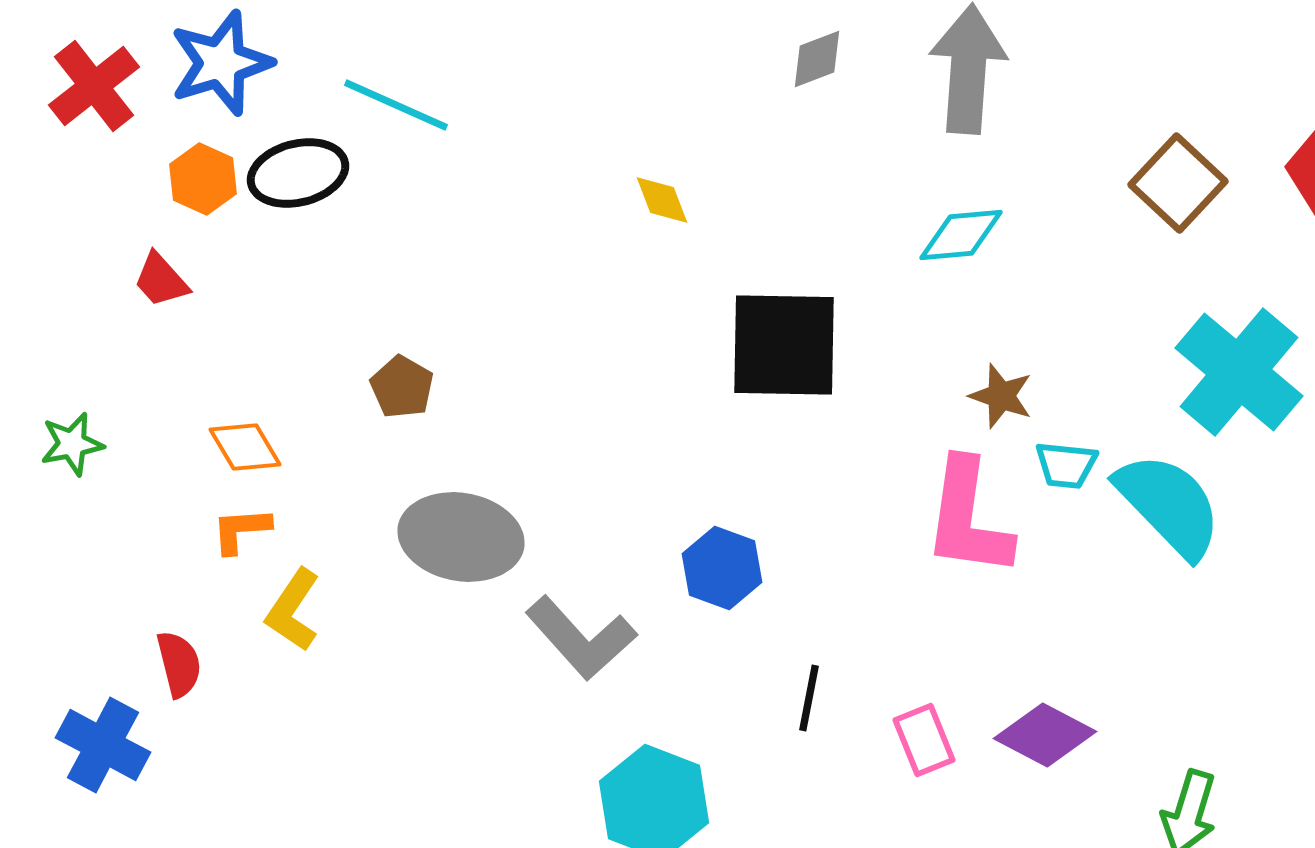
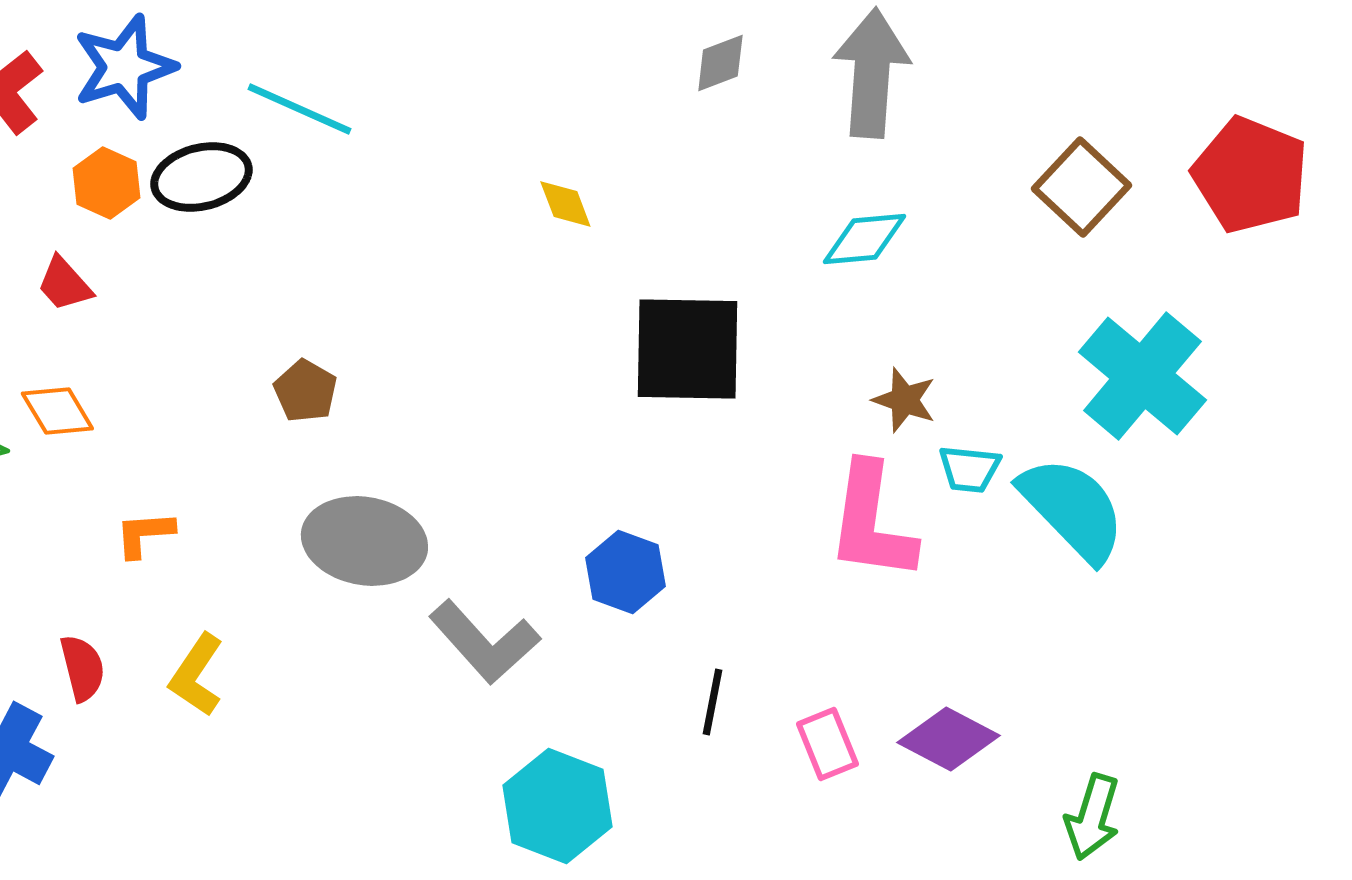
orange diamond: (245, 447) -> (57, 411), moved
yellow L-shape: (293, 610) -> (196, 675), moved

